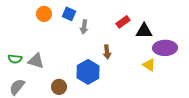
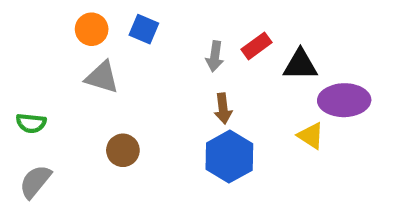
gray arrow: (84, 27) -> (215, 56), moved
gray triangle: (36, 61) -> (102, 77), moved
blue hexagon: (88, 72) -> (229, 157), moved
brown circle: (59, 87) -> (123, 150), moved

